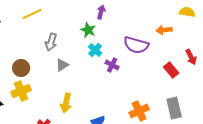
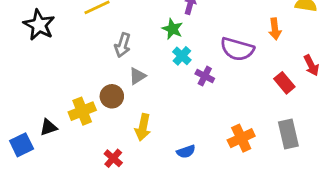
orange arrow: (164, 30) -> (275, 29), turned -91
brown circle: (21, 68) -> (112, 96), moved

